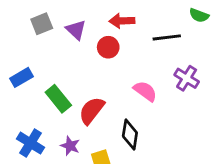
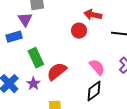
purple triangle: (76, 30) -> (25, 19), moved
black diamond: (130, 135) -> (94, 91), moved, turned 30
purple star: (70, 146) -> (33, 84), moved

